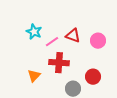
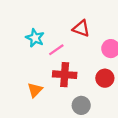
red triangle: (73, 36) -> (81, 28), moved
red circle: (93, 77) -> (105, 78), moved

